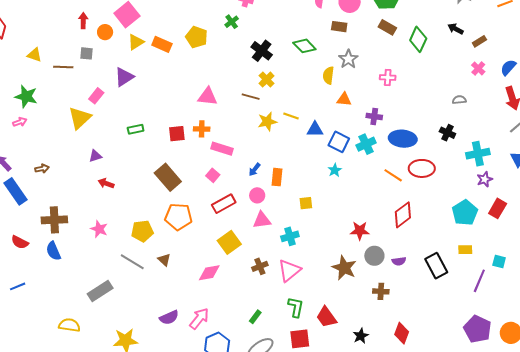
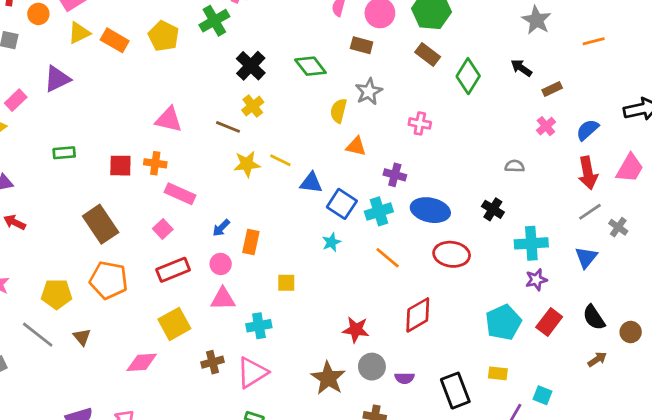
green cross: (232, 22) -> (214, 21), size x1.5
orange line: (393, 175) -> (388, 258), moved

